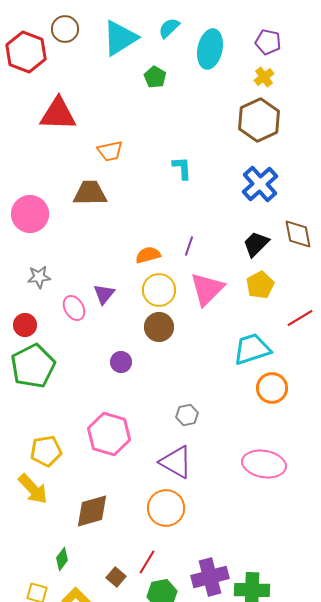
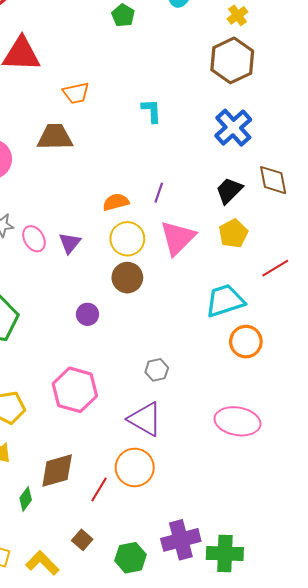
pink ellipse: (74, 308) -> (34, 239), moved
green diamond: (62, 559) -> (26, 499), moved
red line: (147, 562) -> (99, 489), moved

